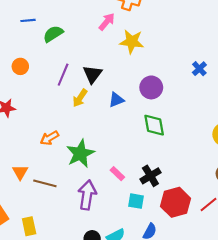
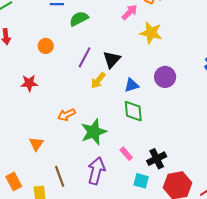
green diamond: (154, 125) -> (133, 111), moved
brown line: (45, 183) -> (60, 176), moved, turned 50

